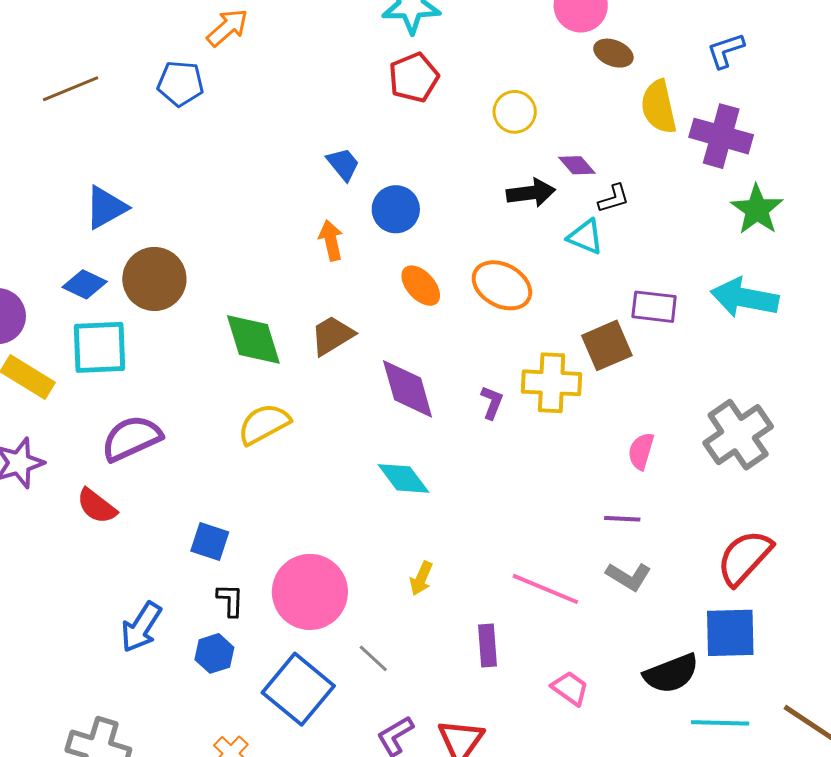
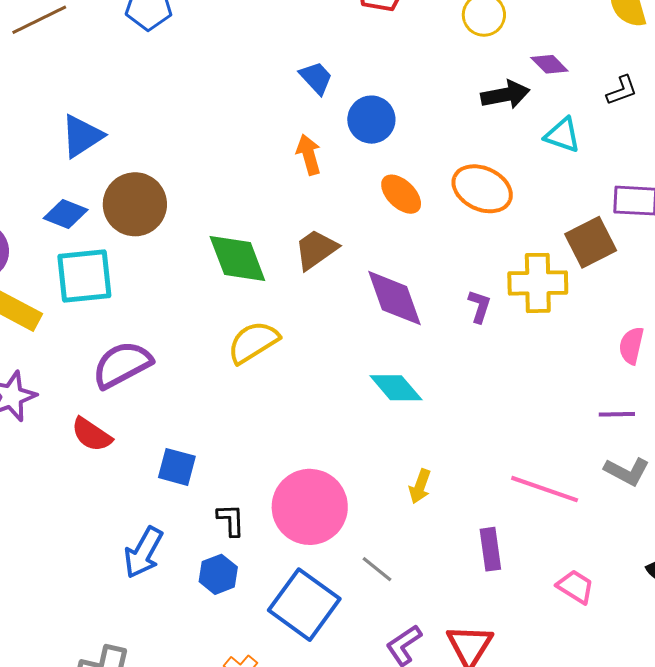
black L-shape: (614, 199) -> (622, 90), moved
blue square: (210, 542) -> (177, 467), moved

